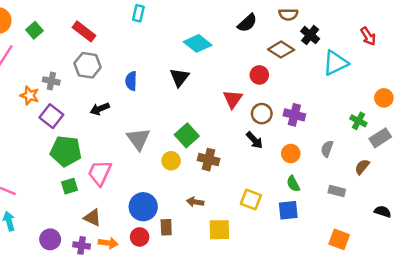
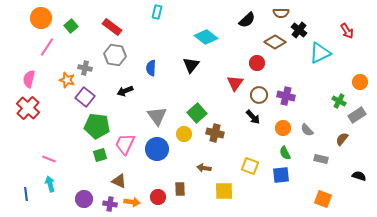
gray semicircle: (327, 149) -> (307, 130), moved, turned -64
blue circle: (143, 207) -> (157, 149), moved

